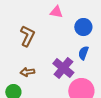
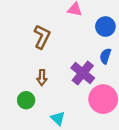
brown arrow: (27, 72) -> (42, 78), turned -80

